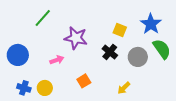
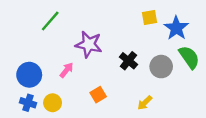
yellow square: (120, 30) -> (149, 18), moved, turned -32
blue circle: (18, 55) -> (29, 75), moved
pink arrow: (57, 60) -> (67, 70), turned -32

